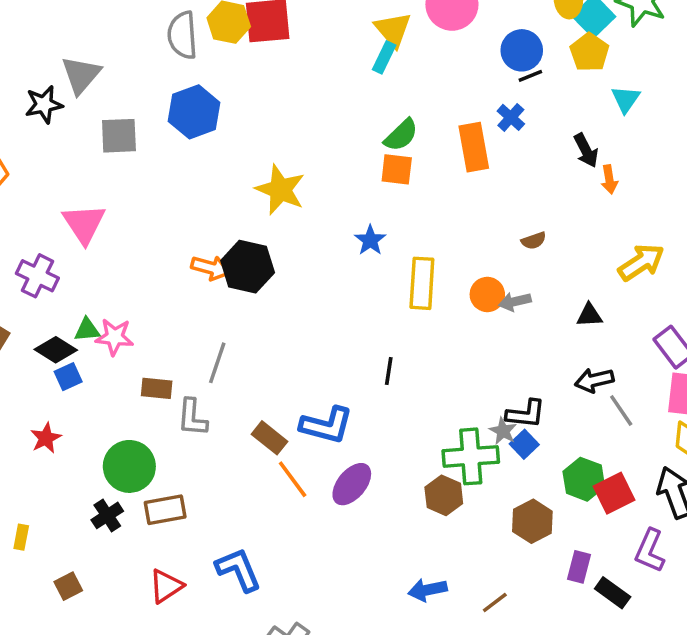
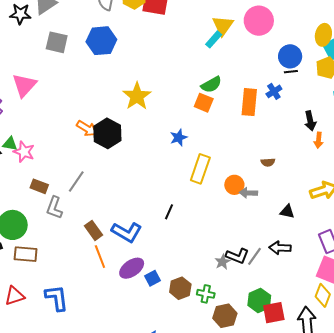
gray line: (621, 411) -> (255, 256), moved, turned 54
blue square: (524, 444) -> (152, 278), moved
green cross: (471, 456) -> (206, 294), moved, size x0.6

